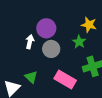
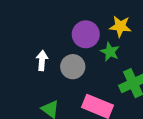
purple circle: (46, 28) -> (86, 34), moved

